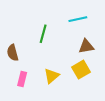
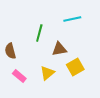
brown triangle: (86, 46) -> (59, 49), moved
pink rectangle: (22, 79) -> (19, 76), turned -64

